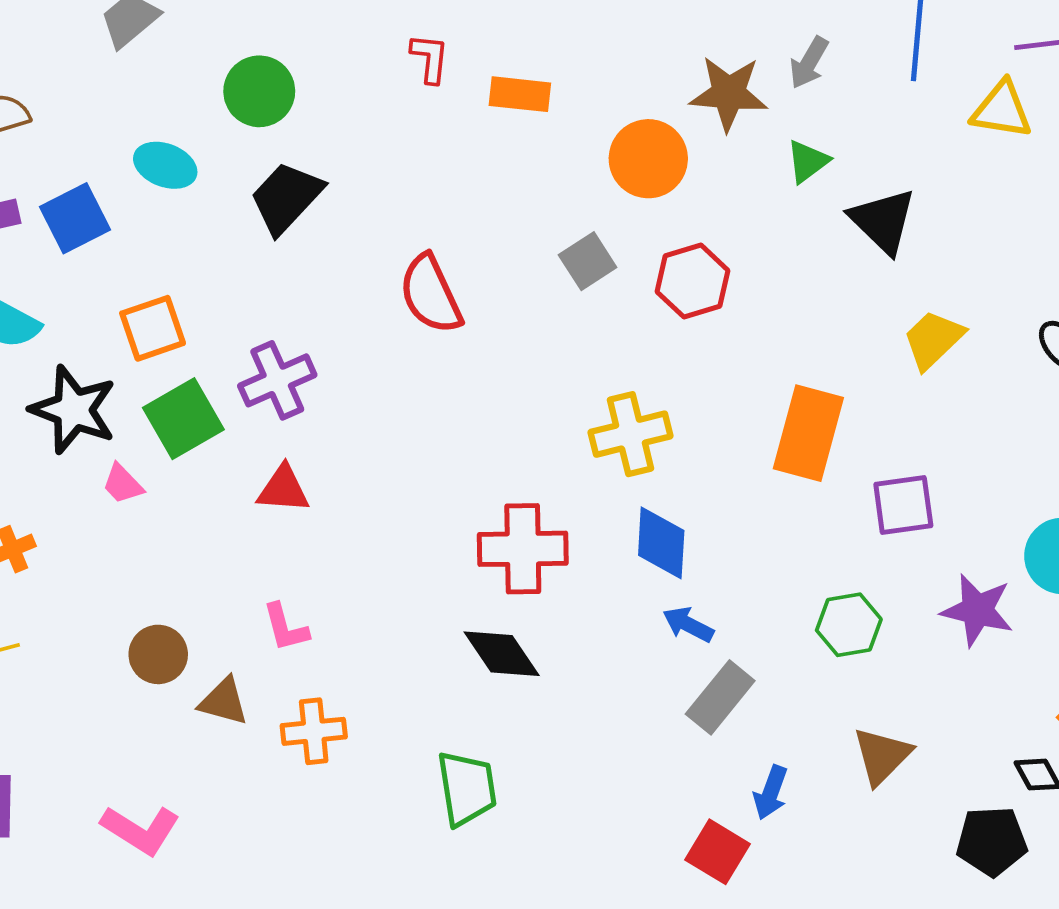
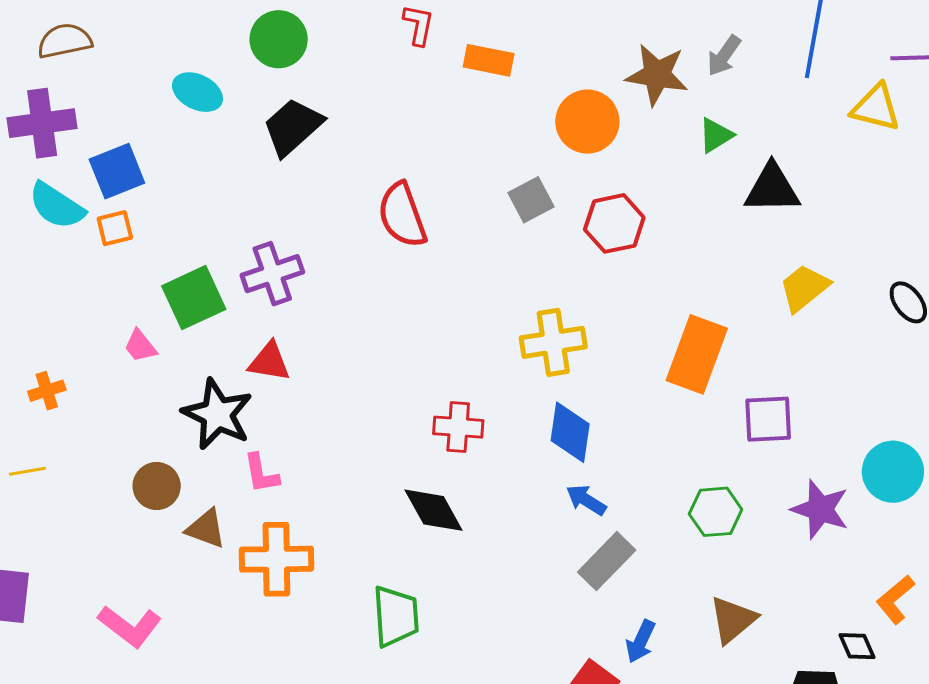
blue square: (75, 218) -> (117, 171), moved
black triangle: (883, 221) -> (772, 189), turned -50
orange square: (153, 328) -> (115, 228), moved, size x0.7
black star: (73, 410) -> (217, 414), moved
red cross: (523, 549) -> (458, 427), size x0.7
orange cross: (314, 731) -> (276, 559), size x1.4

